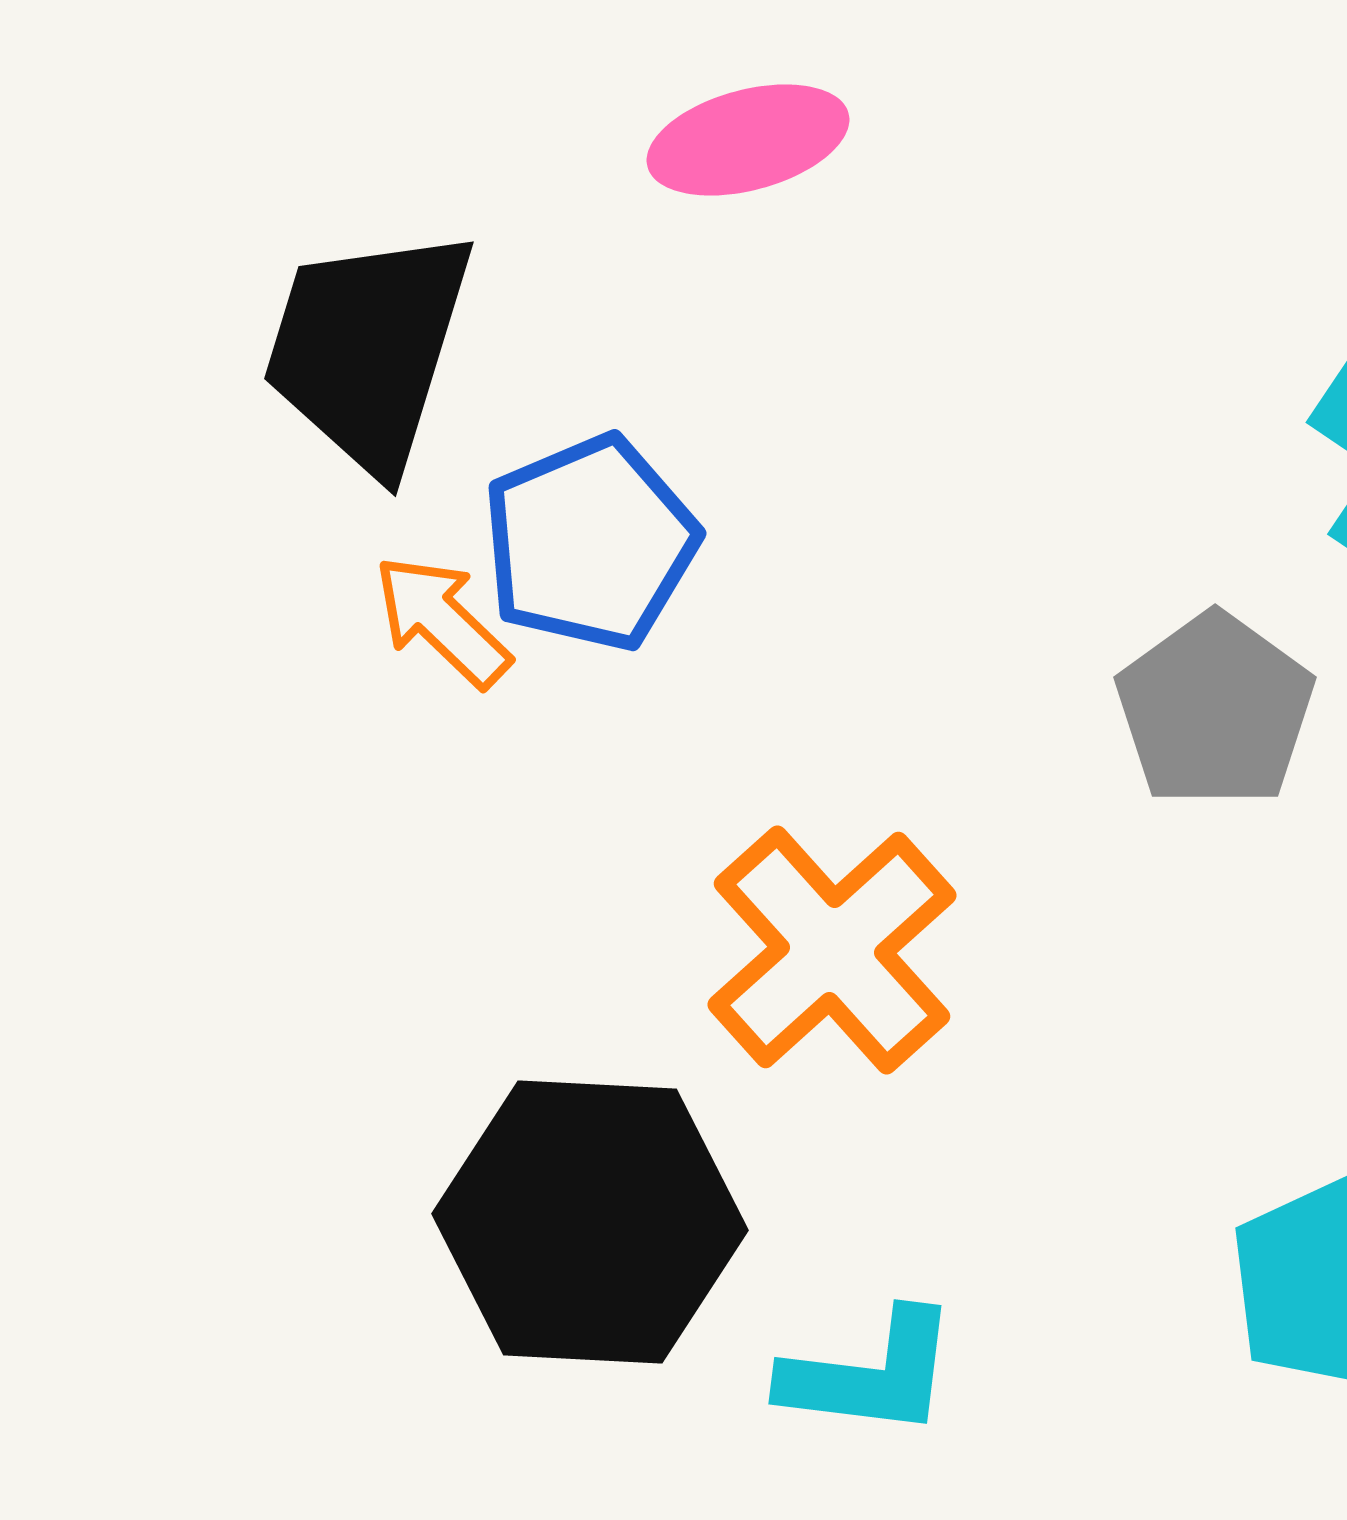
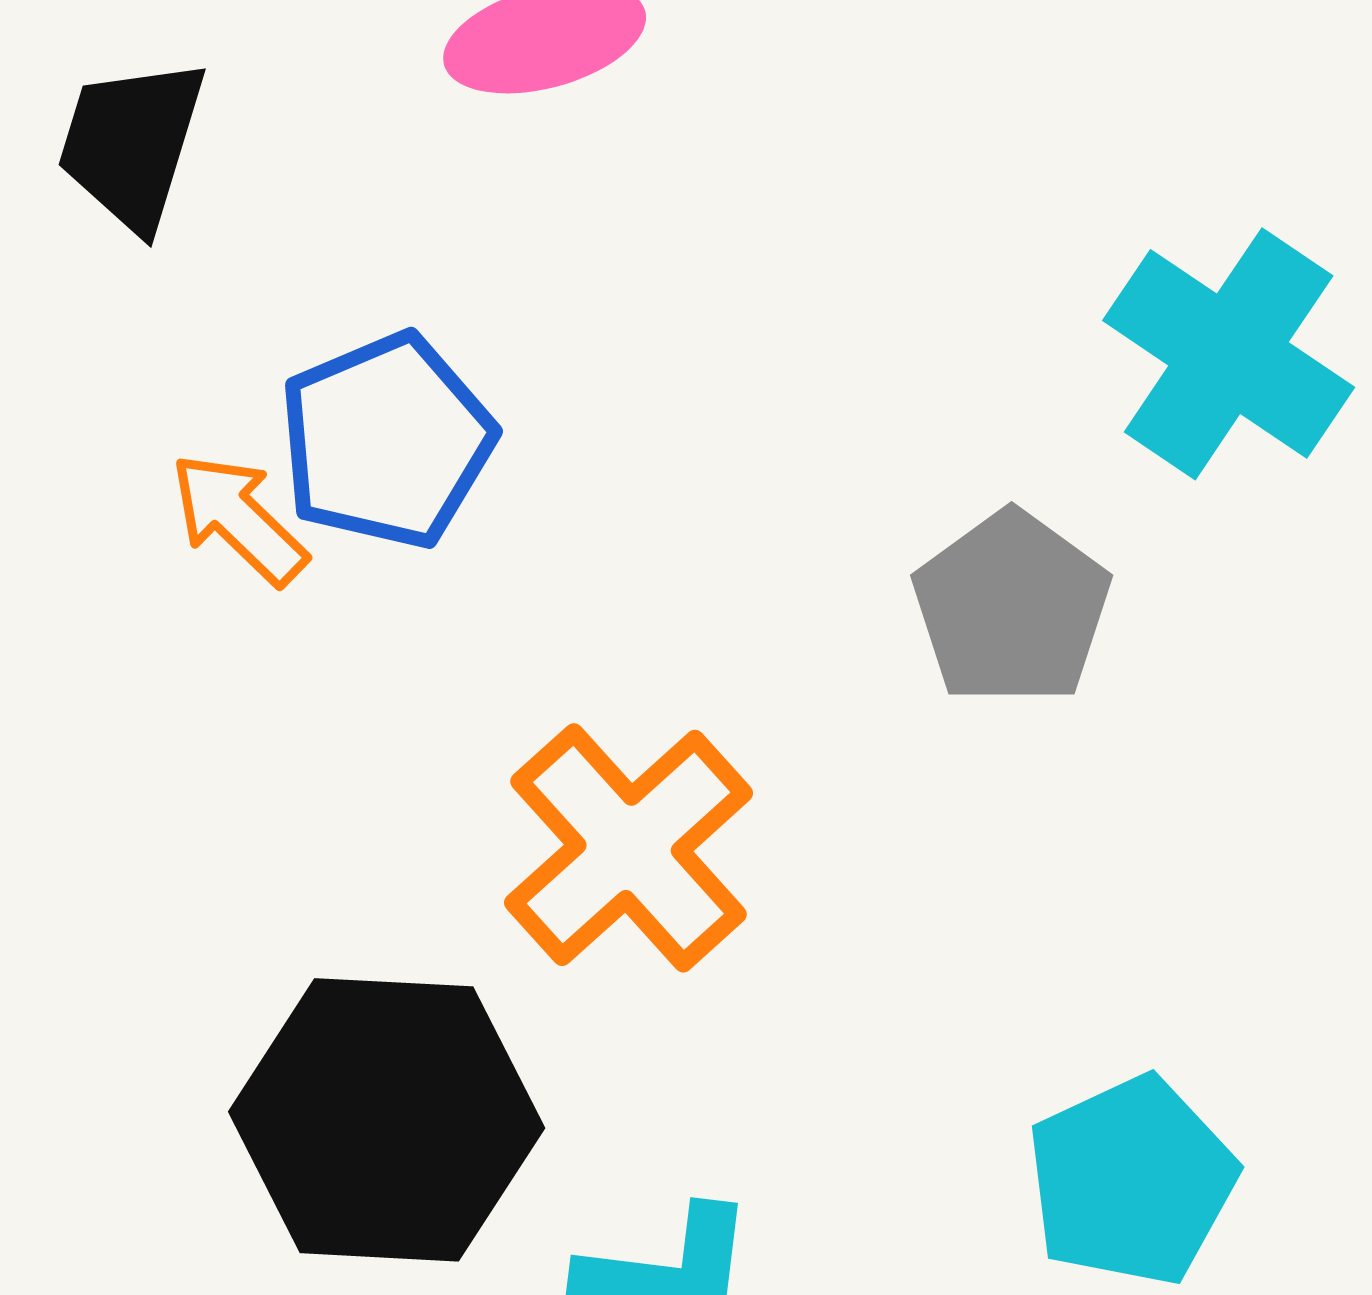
black trapezoid: (368, 349) -> (132, 144), moved, size x0.7

